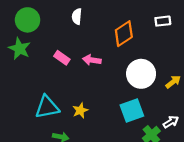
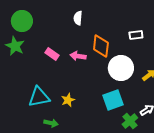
white semicircle: (77, 16) -> (78, 18), moved
white rectangle: (163, 21) -> (136, 35), moved
orange diamond: (124, 34) -> (101, 46), moved, turned -50

